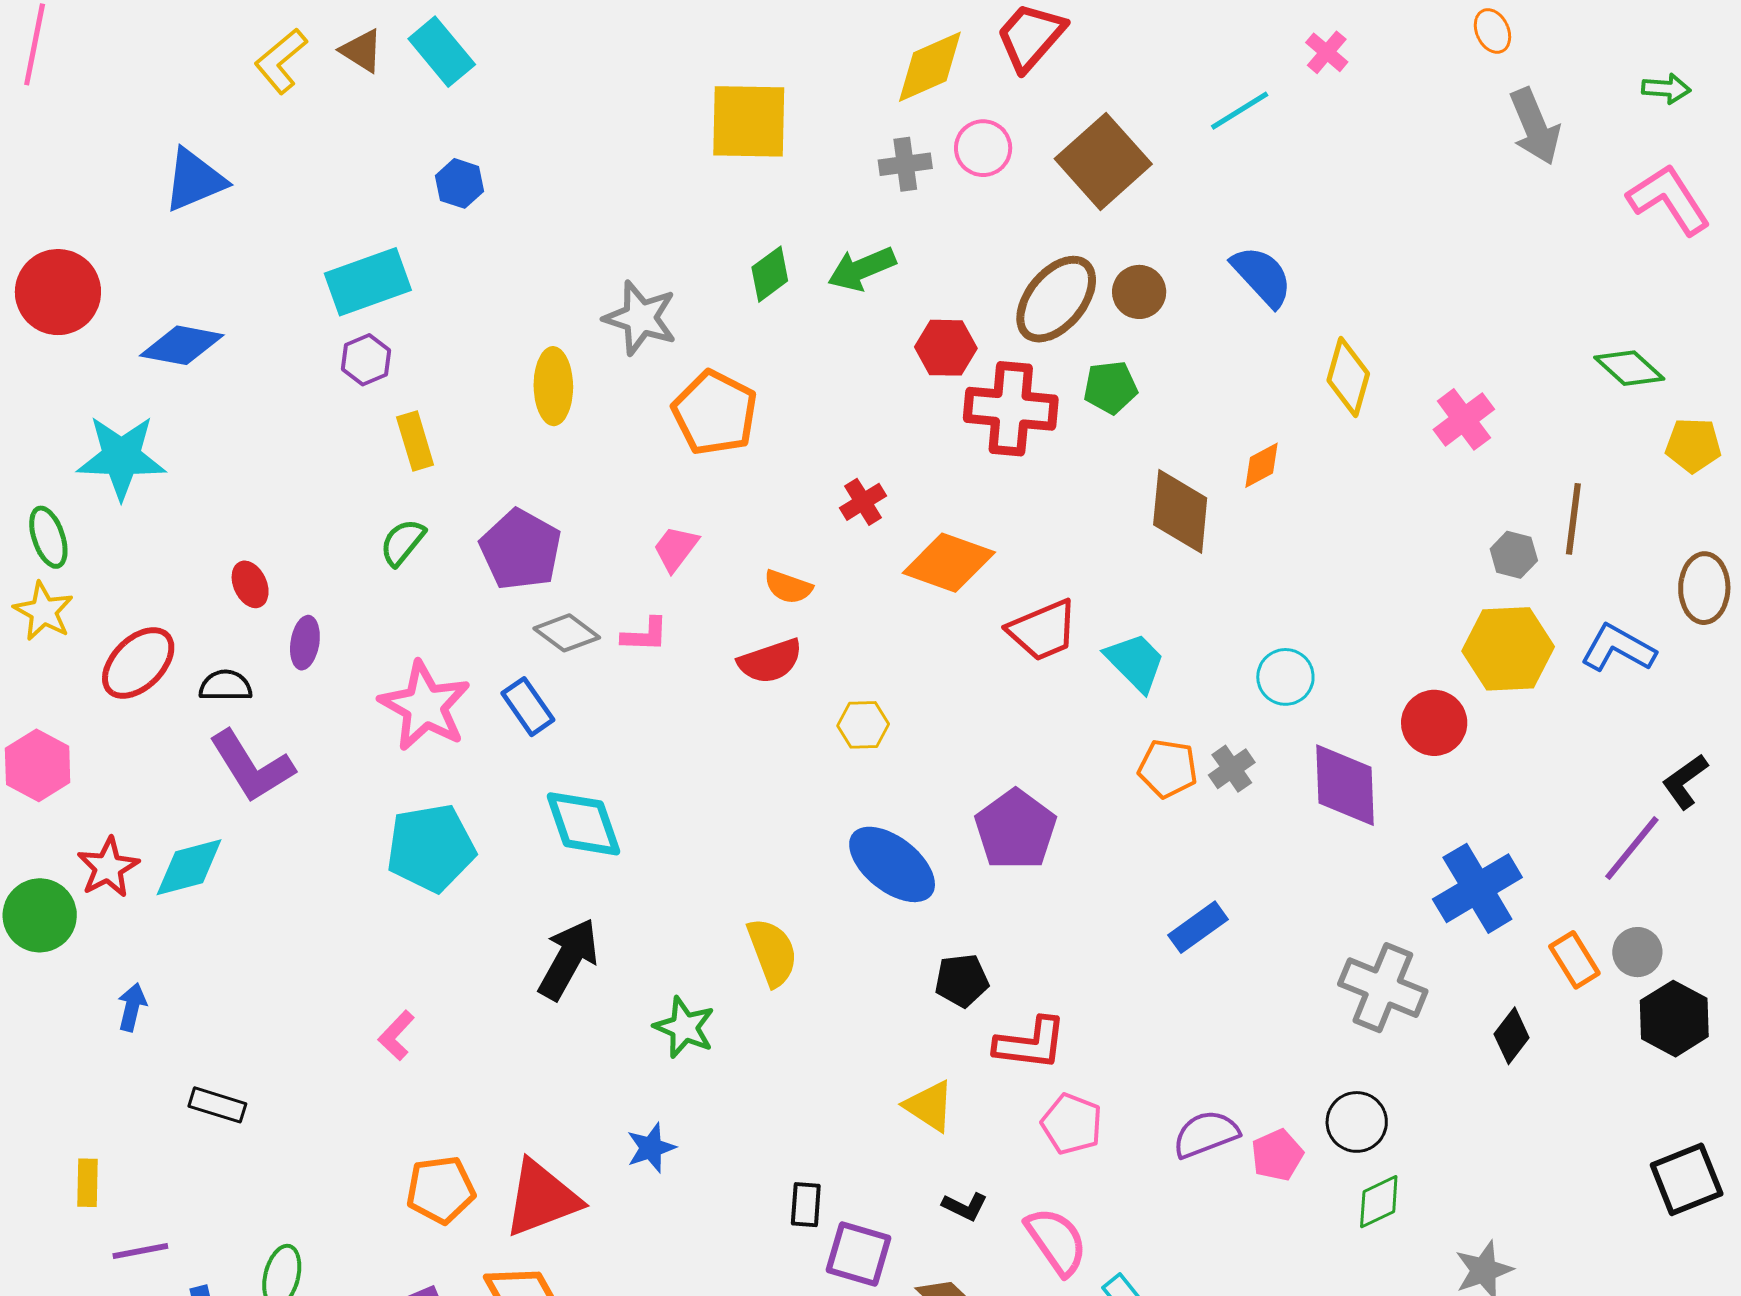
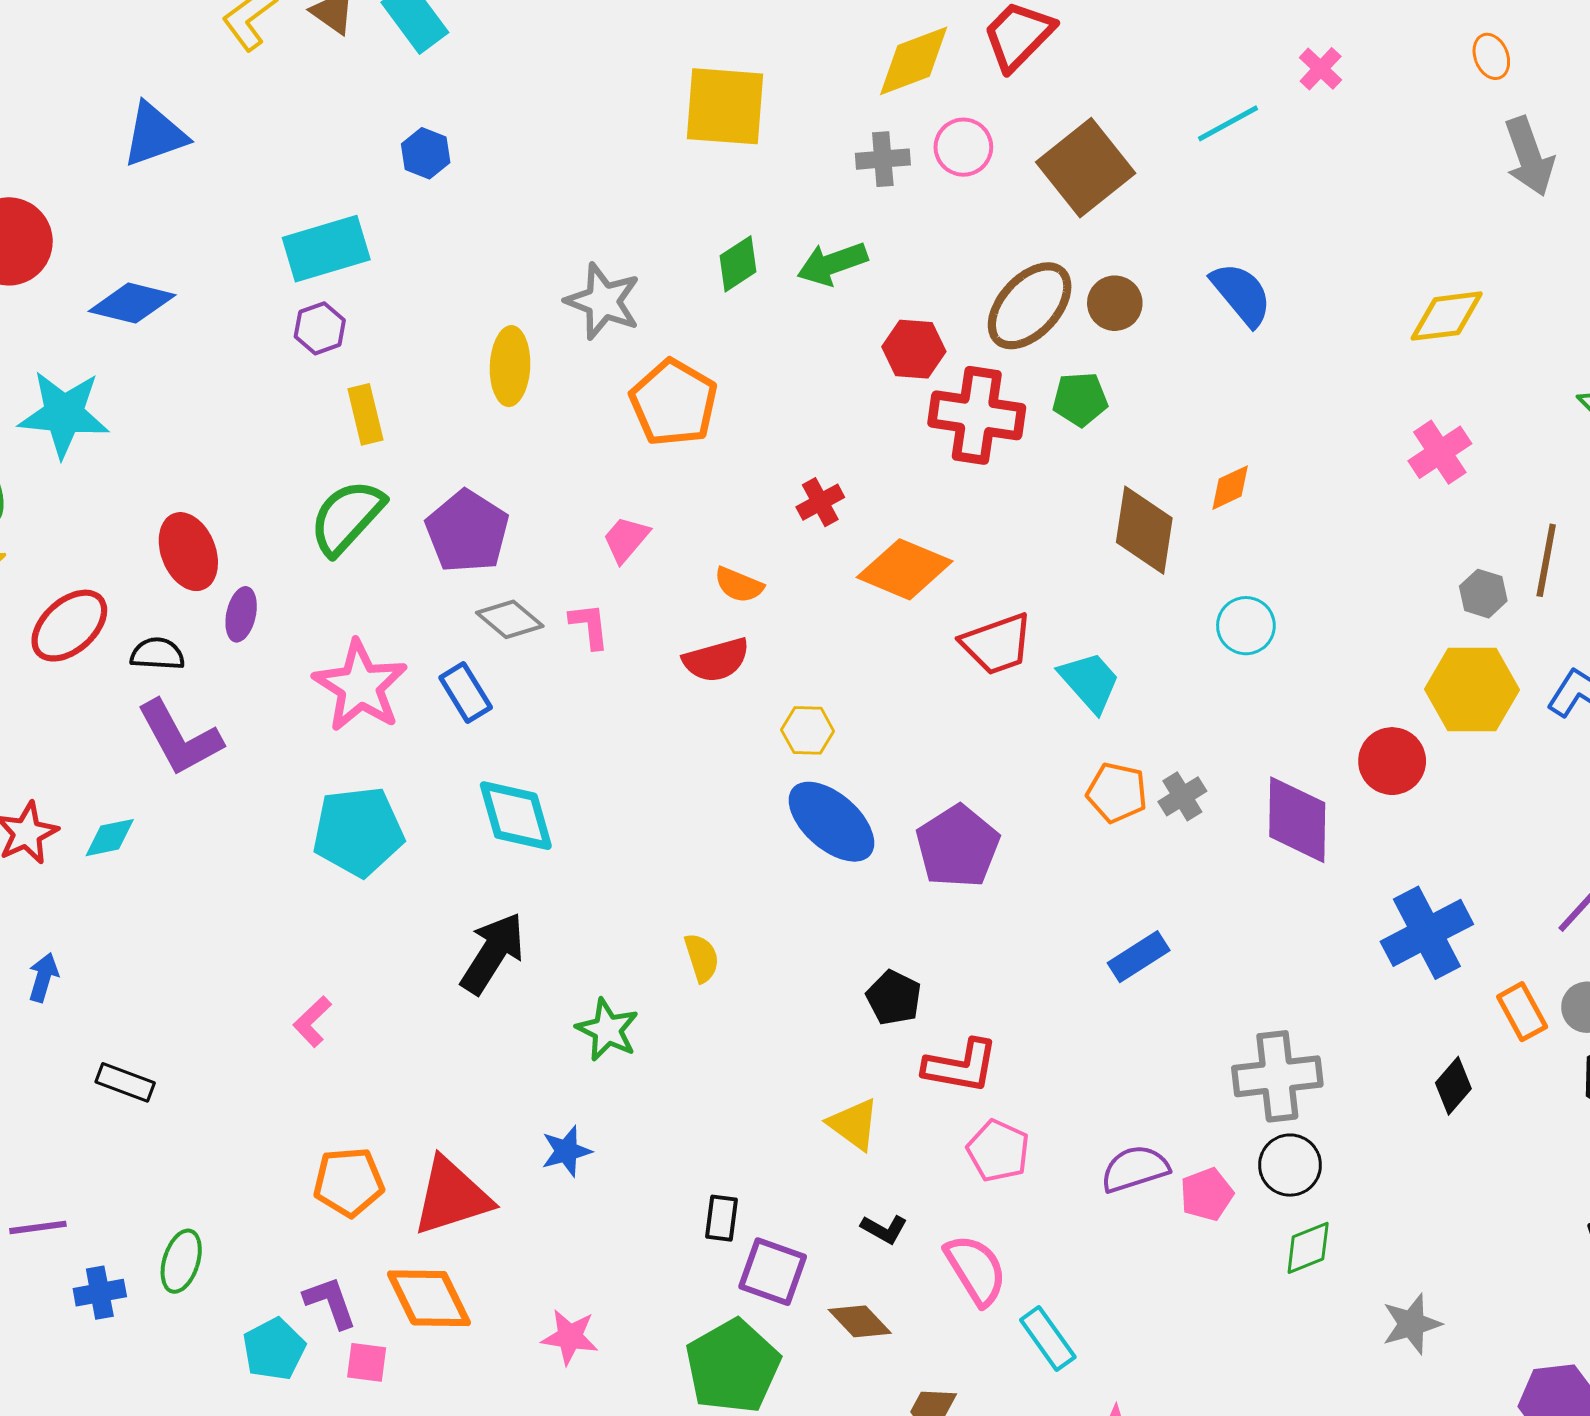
yellow diamond: (1348, 377) -> (1447, 316), moved, turned 64
green semicircle: (403, 542) -> (347, 517), size x1.6
red ellipse: (250, 584) -> (188, 552), size x1.6
pink L-shape: (645, 635) -> (589, 626), turned -102
cyan circle: (1285, 677) -> (1246, 626), moved
blue ellipse: (892, 864) -> (831, 822), moved
cyan diamond: (189, 867) -> (110, 838), size x0.7
yellow semicircle: (772, 952) -> (702, 958), size x0.7
black pentagon: (962, 980) -> (894, 998), turned 30
gray cross: (1383, 988) -> (1277, 1076), moved, turned -32

